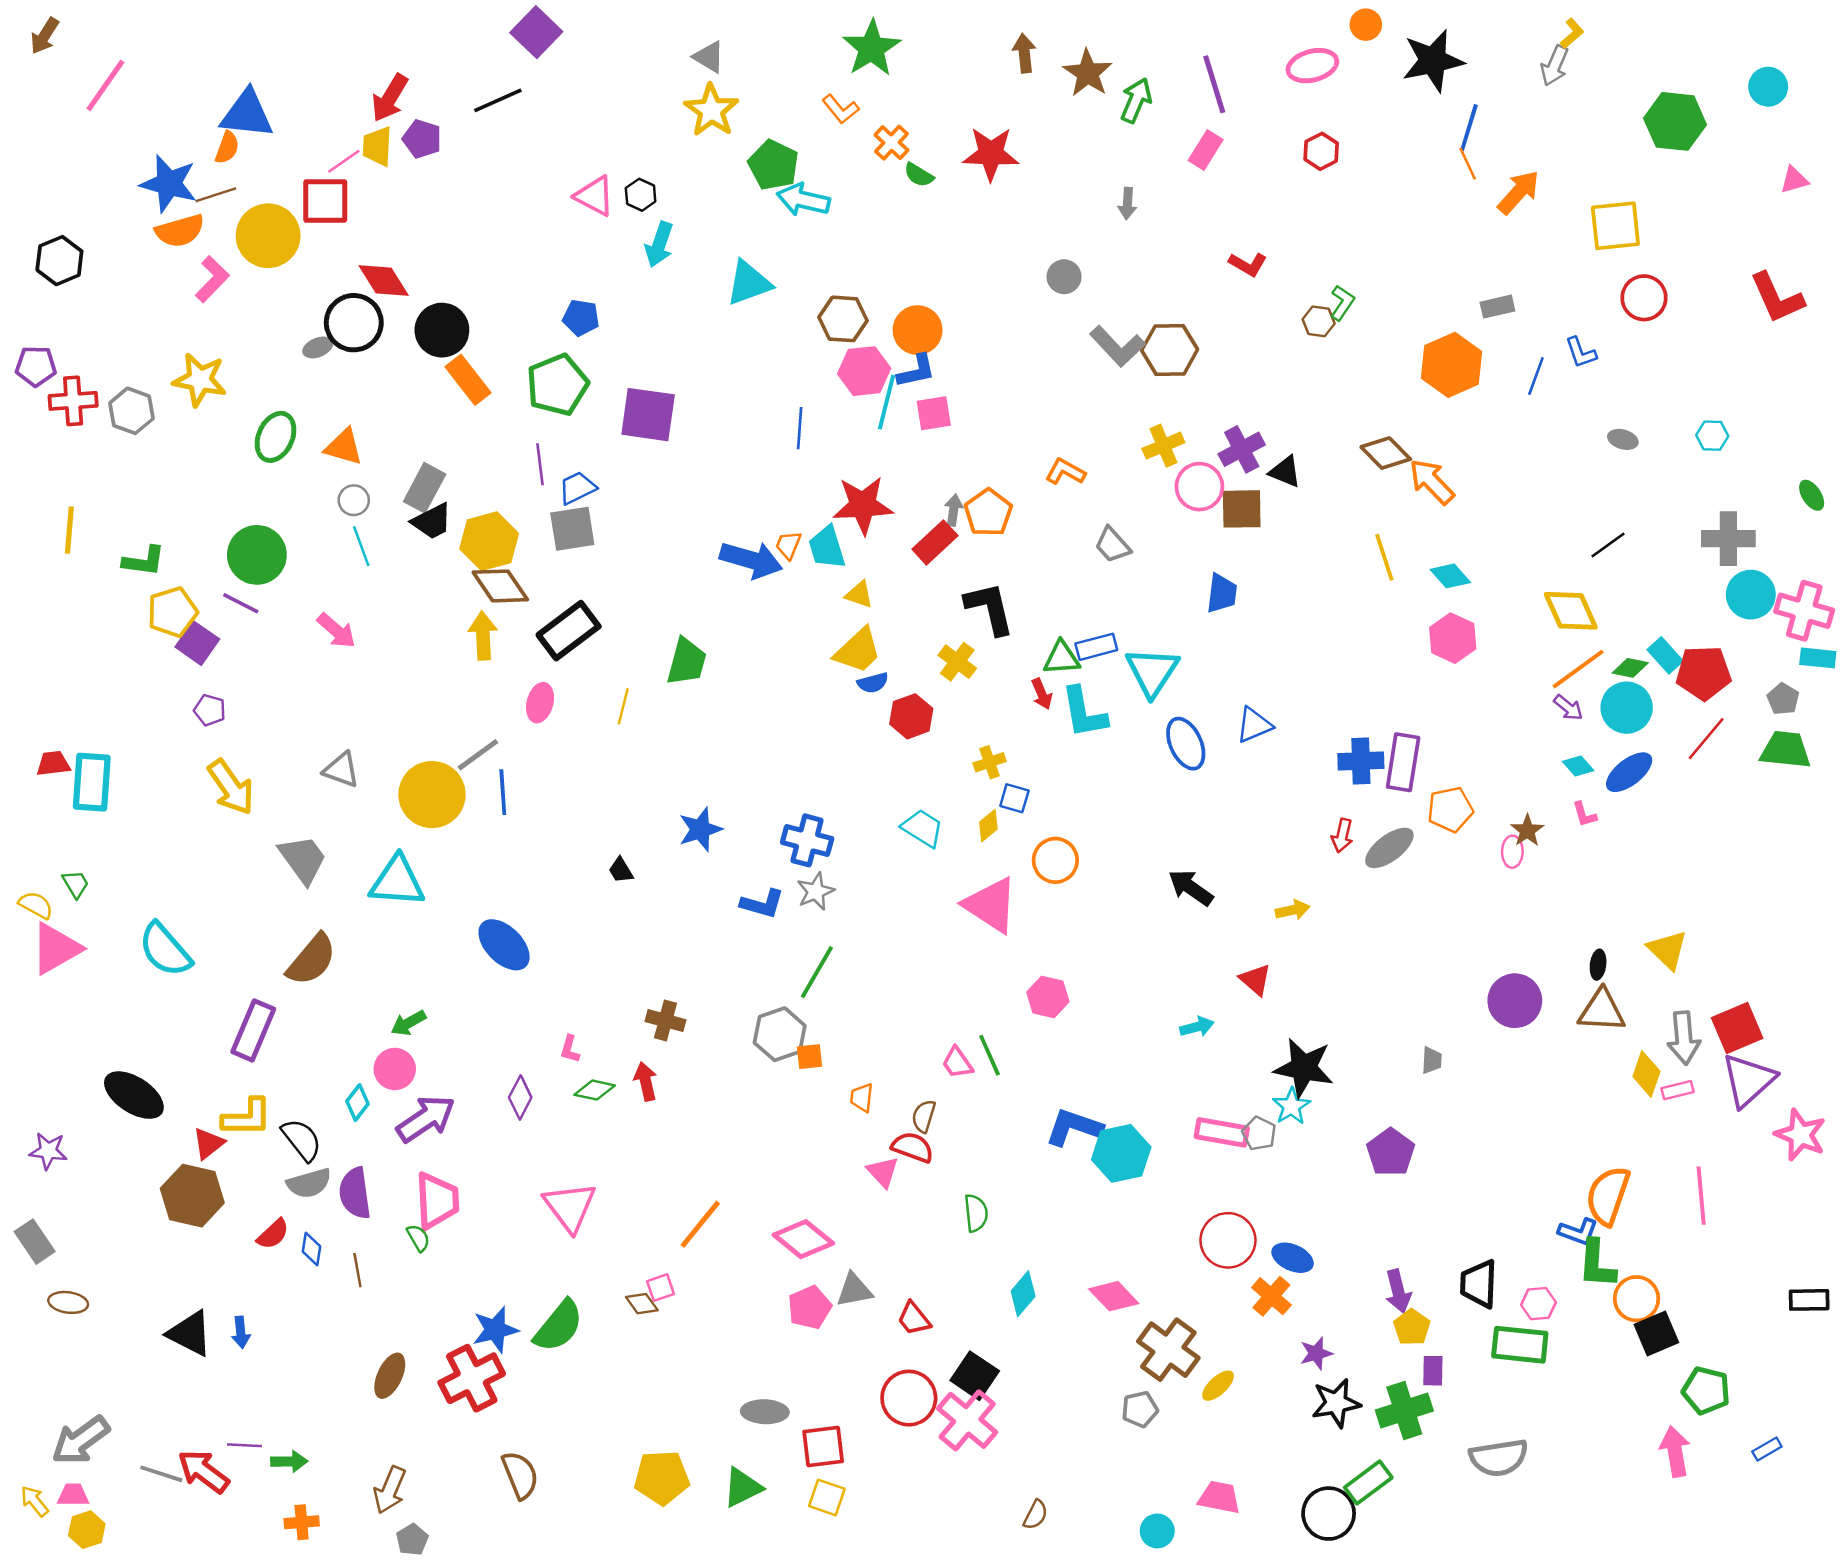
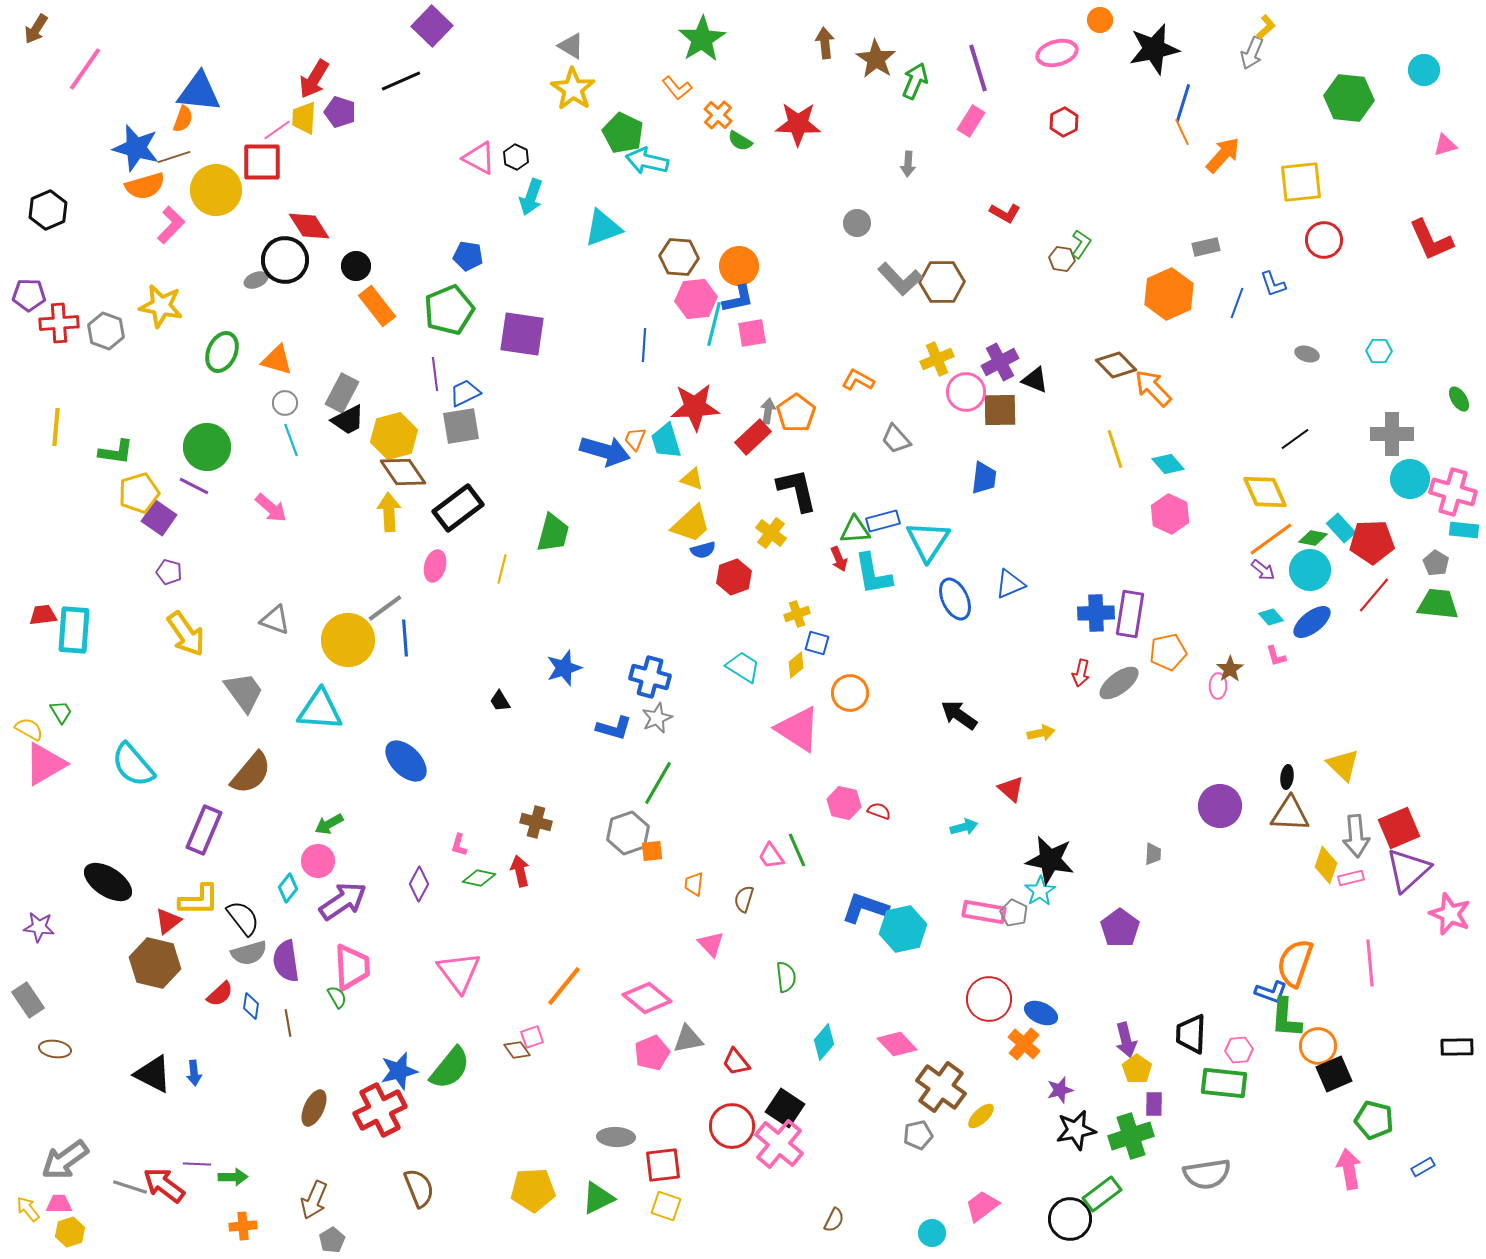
black circle: (442, 330) -> (356, 266), size x0.7
red semicircle: (913, 1147) -> (879, 811), moved, size x0.7
pink trapezoid: (1219, 1497) -> (982, 1206), turned -48

